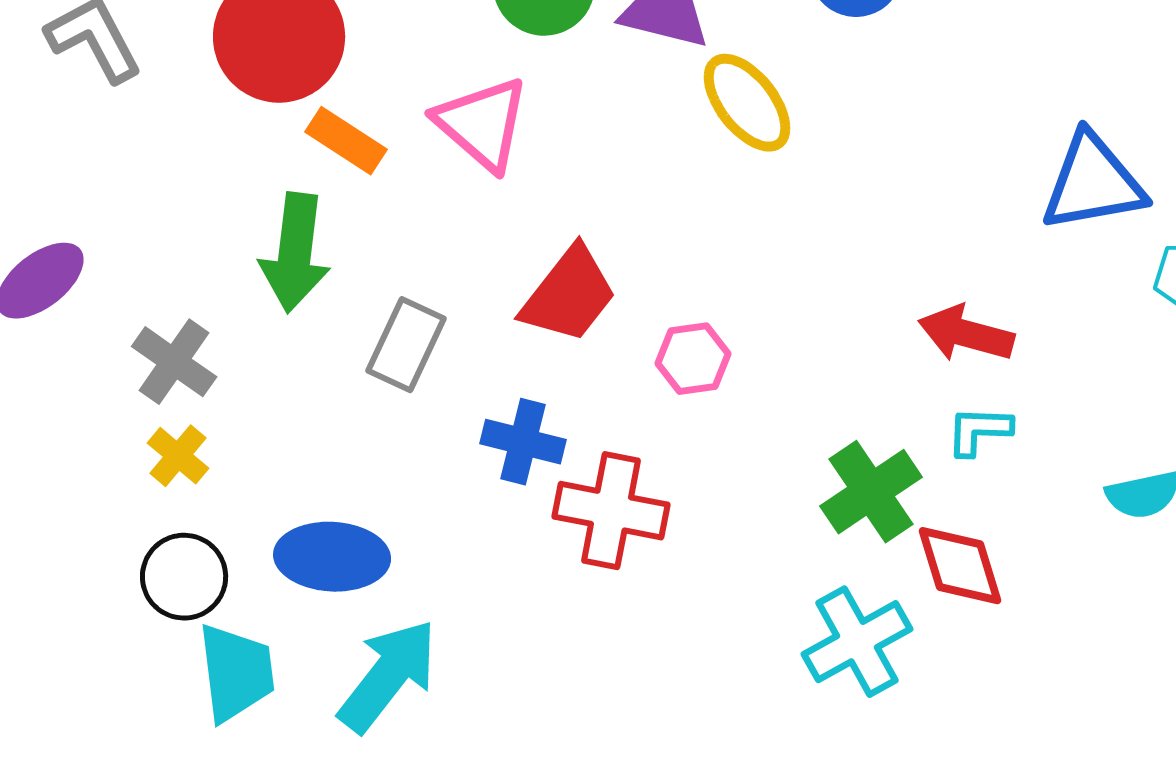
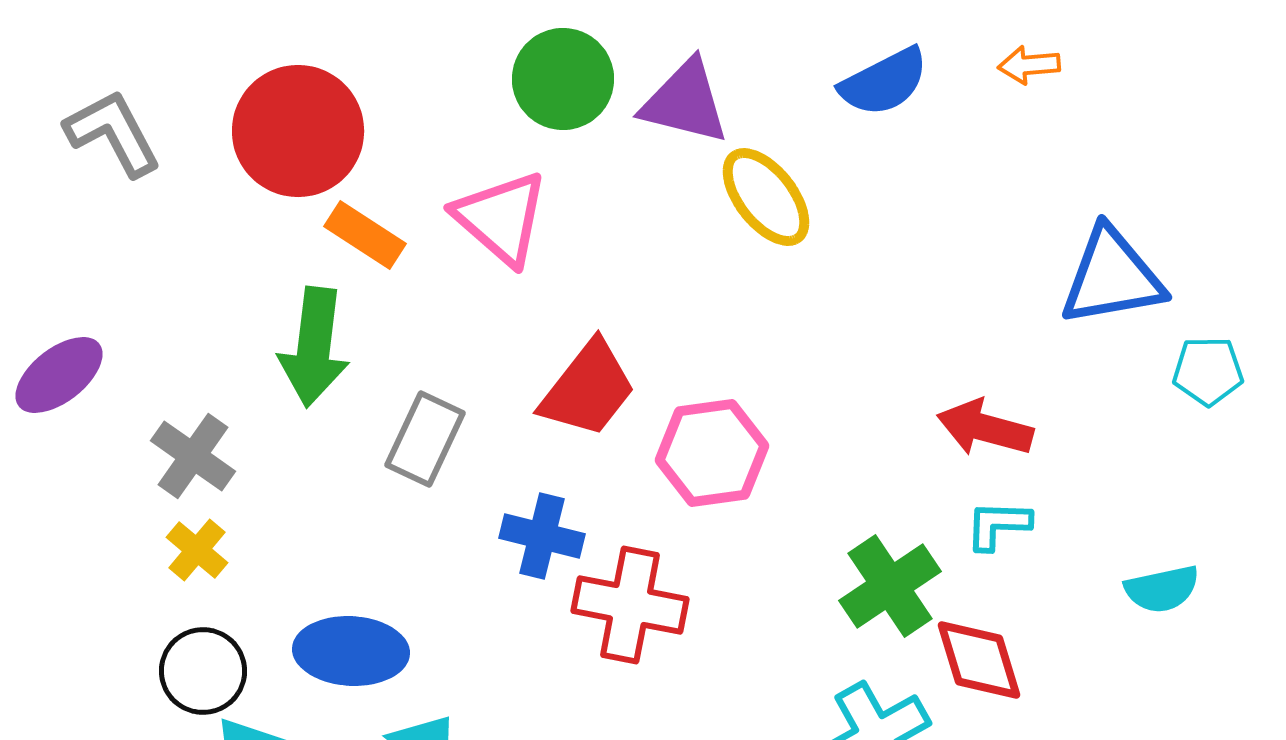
pink hexagon: (693, 359) -> (712, 453), size x1.5

